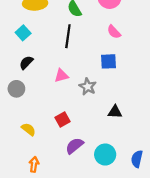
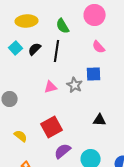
black semicircle: (26, 63) -> (35, 49), moved
gray star: (88, 87) -> (75, 85), moved
red square: (62, 119) -> (52, 127), size x1.5

